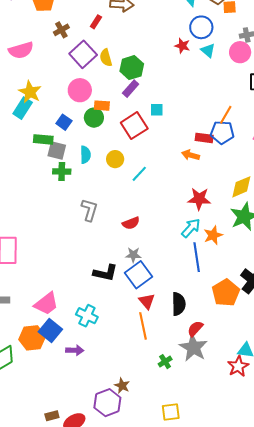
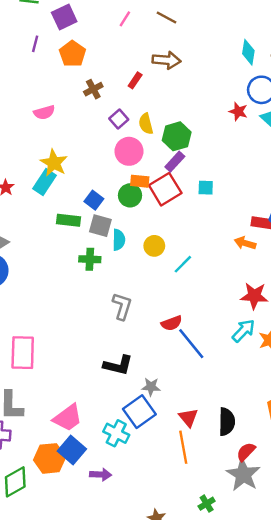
pink semicircle: (21, 50) -> (44, 112), size x0.7
purple square: (83, 54) -> (119, 119), size x0.6
pink circle: (80, 90) -> (129, 151), moved
red square: (134, 126) -> (165, 189), moved
gray square: (57, 150) -> (100, 226), moved
gray star: (133, 255) -> (151, 387), moved
blue line: (197, 257) -> (191, 344), moved, turned -32
black L-shape: (105, 273) -> (118, 365), moved
blue square: (138, 275) -> (139, 412), moved
green cross: (165, 362) -> (207, 504), moved

